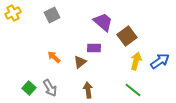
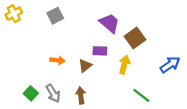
orange arrow: (54, 57) -> (57, 60), turned 144
yellow arrow: (136, 61) -> (124, 65), moved
brown arrow: (88, 90) -> (81, 95), moved

